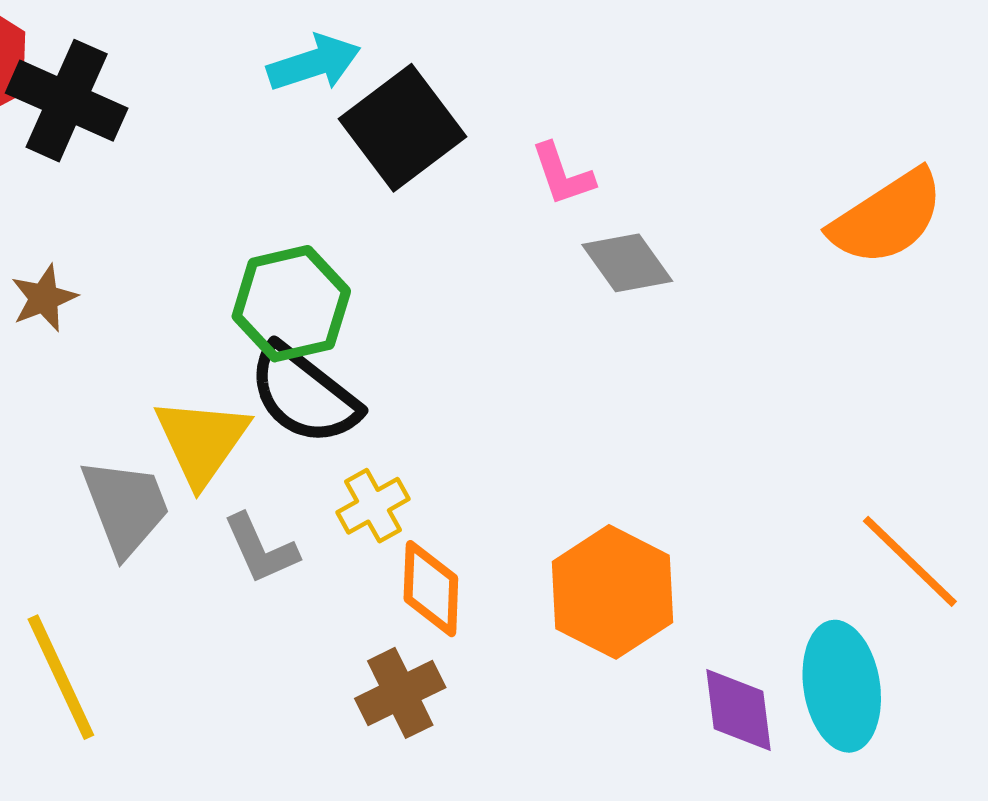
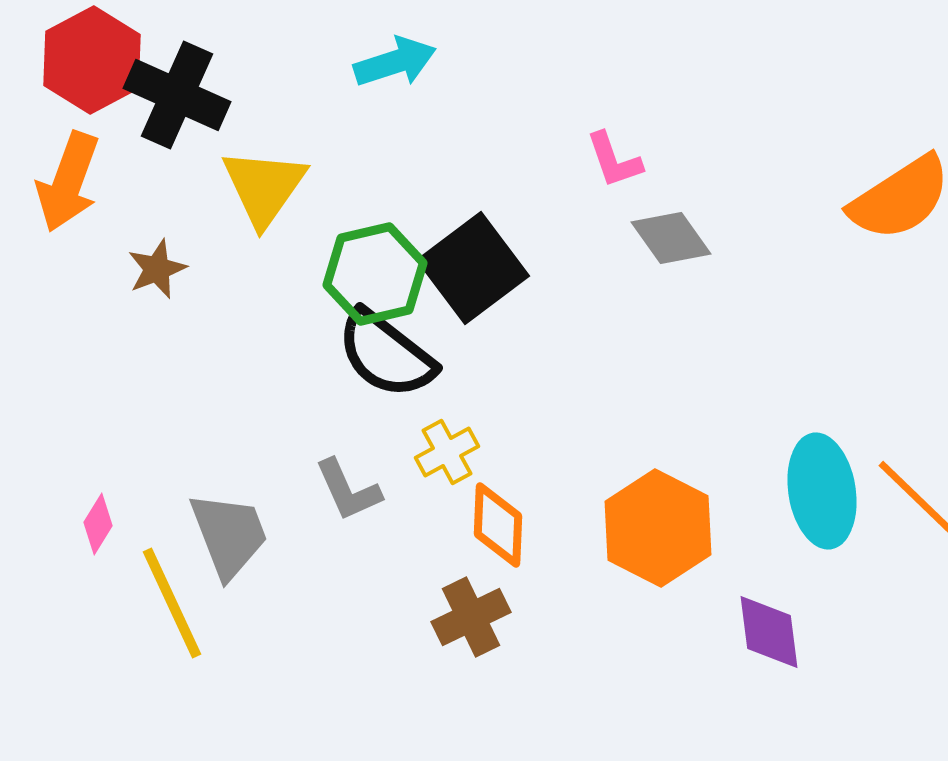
black square: (403, 128) -> (473, 268), moved
yellow triangle: (202, 441) -> (264, 187), moved
gray trapezoid: (126, 507) -> (229, 535), moved
cyan ellipse: (842, 686) -> (822, 491), moved

